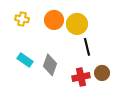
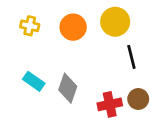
yellow circle: (77, 24) -> (115, 22), moved
black line: (87, 47) -> (131, 57), moved

